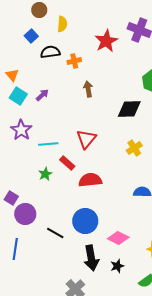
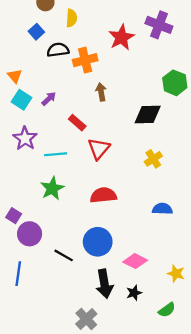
orange cross: (74, 61) -> (85, 60), size x1.5
red rectangle: (67, 163) -> (77, 123), moved
green star: (45, 174) -> (52, 188), size x1.5

